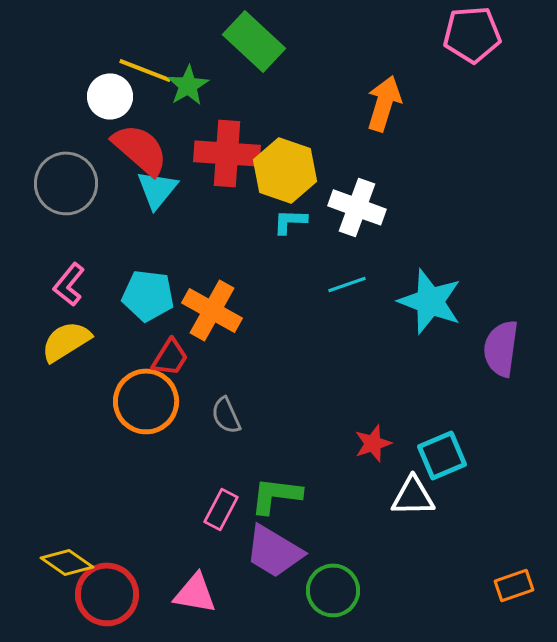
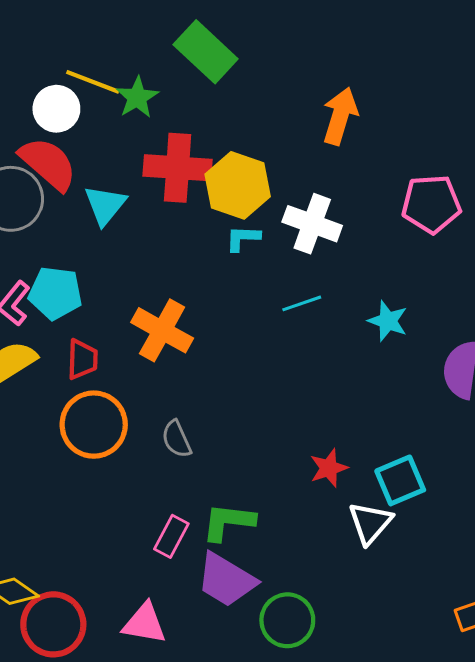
pink pentagon: (472, 34) -> (431, 204), moved
red semicircle: (140, 149) -> (48, 164), moved
cyan pentagon: (148, 295) -> (55, 293), moved
cyan star: (430, 301) -> (388, 321), size x0.6
red trapezoid: (170, 357) -> (82, 359), moved, turned -30
white triangle: (413, 496) -> (370, 523), turned -48

